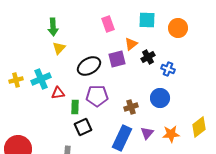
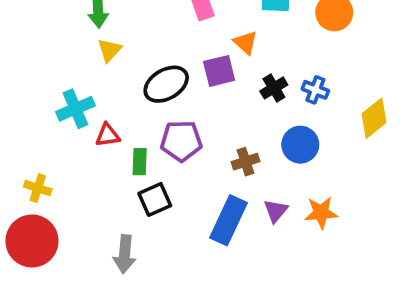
orange triangle: (131, 44) -> (245, 43), turned -40
black cross: (148, 57) -> (274, 88), moved
yellow cross: (16, 80) -> (38, 188), moved, turned 32
yellow diamond: (199, 127) -> (374, 118), moved

